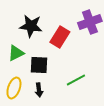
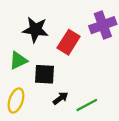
green line: (76, 80) -> (87, 105), moved
black arrow: (39, 90) -> (61, 98), moved, turned -120

